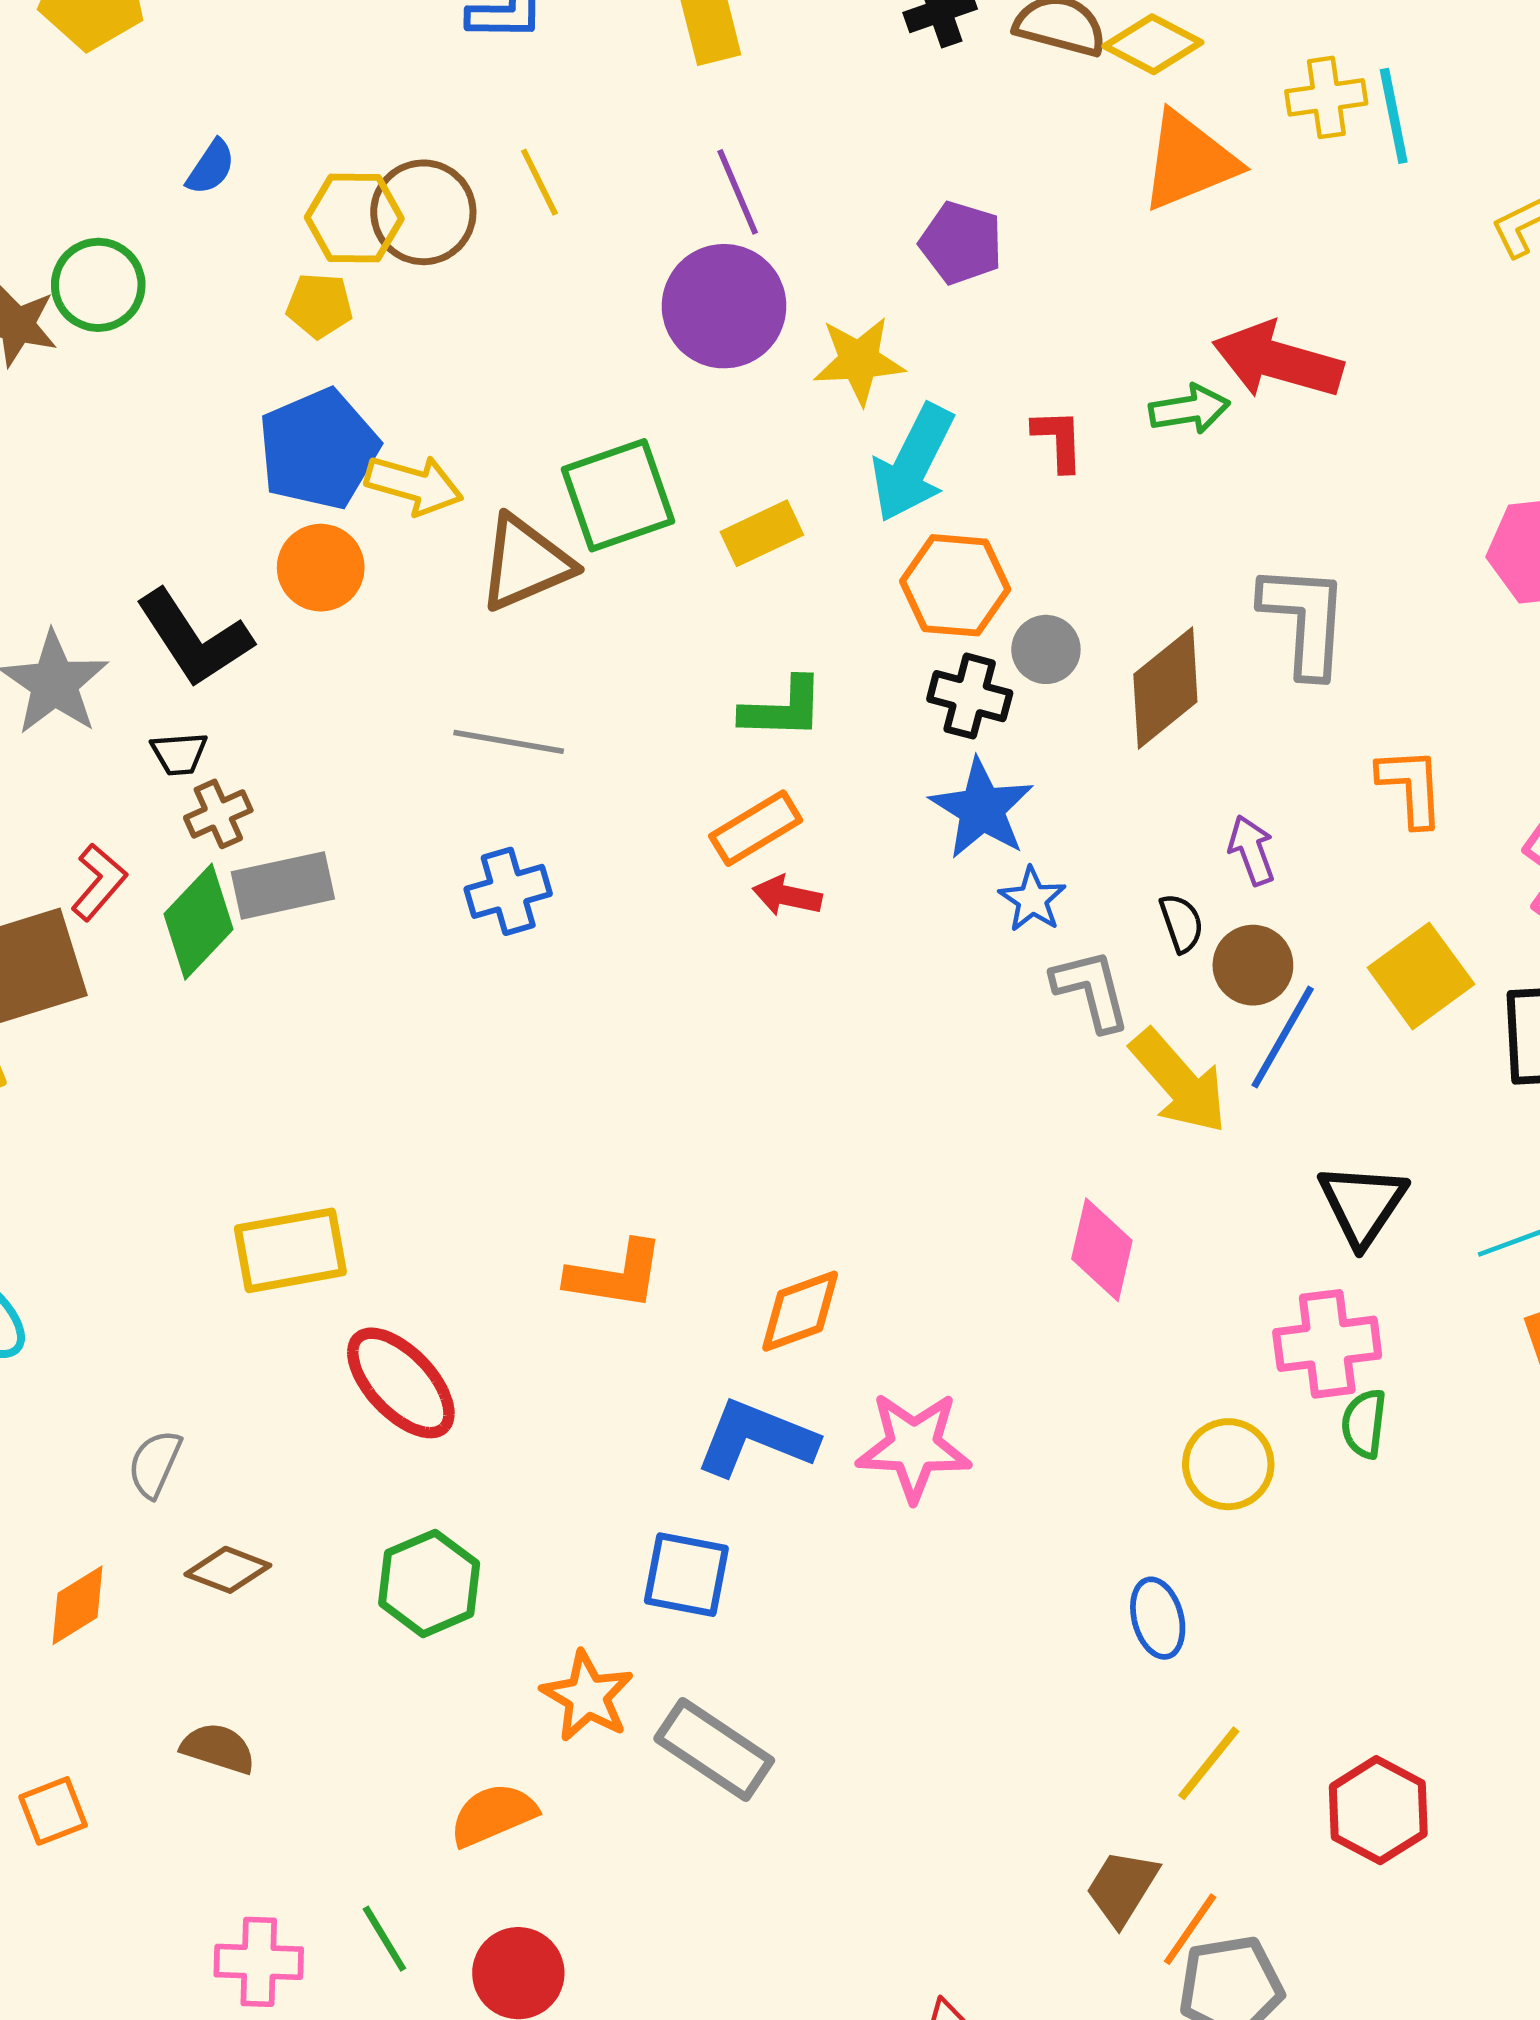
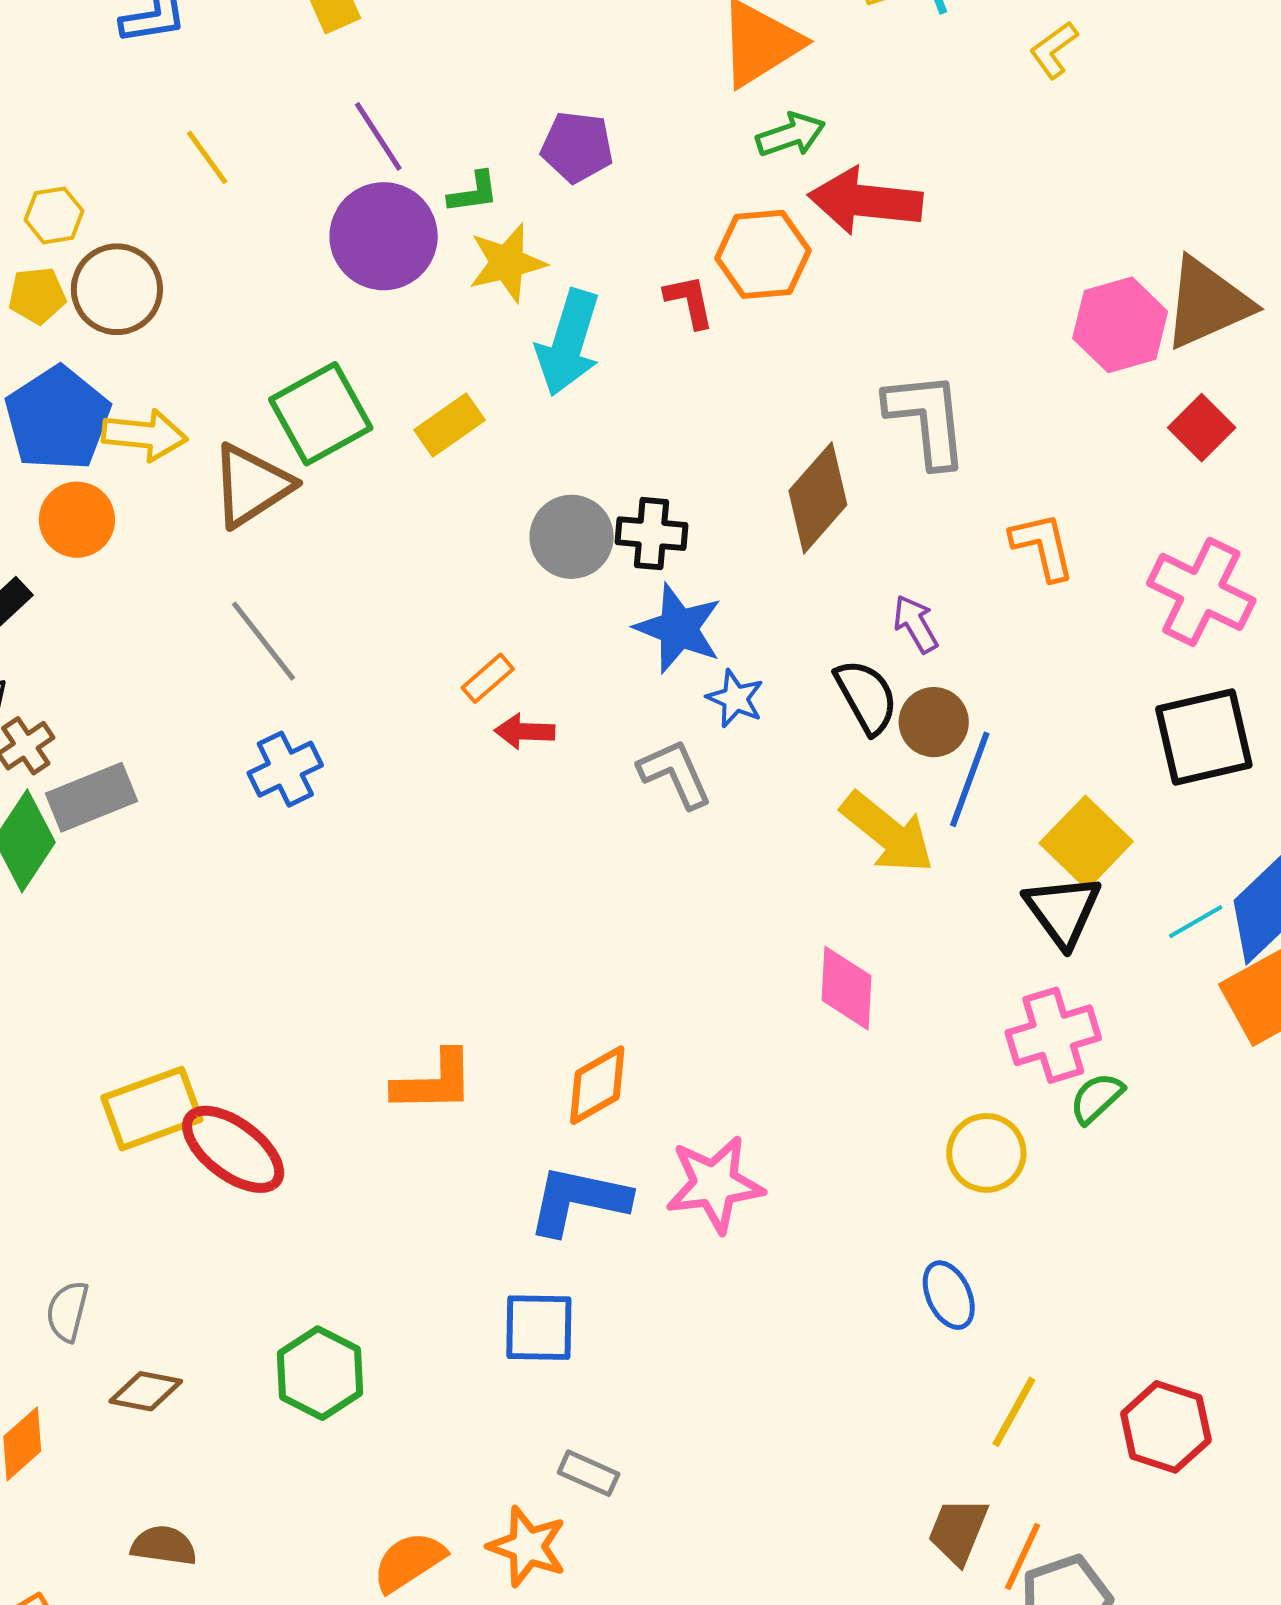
brown circle: (423, 212) -> (117, 289), moved
yellow hexagon: (354, 218) -> (54, 215), size x0.7
green arrow: (1189, 409) -> (791, 135), moved
orange hexagon: (955, 585) -> (763, 254), moved
gray circle: (1046, 649) -> (572, 537), moved, size x1.4
green L-shape: (783, 708) -> (473, 192), moved, size x0.7
gray line: (509, 742) -> (264, 641), turned 52
orange rectangle: (756, 828) -> (488, 678), size x0.7
black semicircle: (1181, 923) -> (866, 697), size x1.5
yellow square: (1421, 976) -> (1086, 842), moved
gray L-shape: (1091, 990) -> (675, 774), moved
red ellipse: (401, 1383) -> (233, 1149), moved
green semicircle: (1364, 1424) -> (1097, 1098), turned 50
orange star: (587, 1696) -> (527, 1546), moved
gray rectangle: (714, 1750) -> (589, 1473), size x0.6

